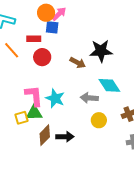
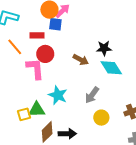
black star: (101, 51) -> (104, 48), size x0.7
cyan diamond: (109, 85) -> (111, 68), moved
pink L-shape: (34, 96) -> (35, 69), moved
gray arrow: (89, 98) -> (92, 95), turned -60

